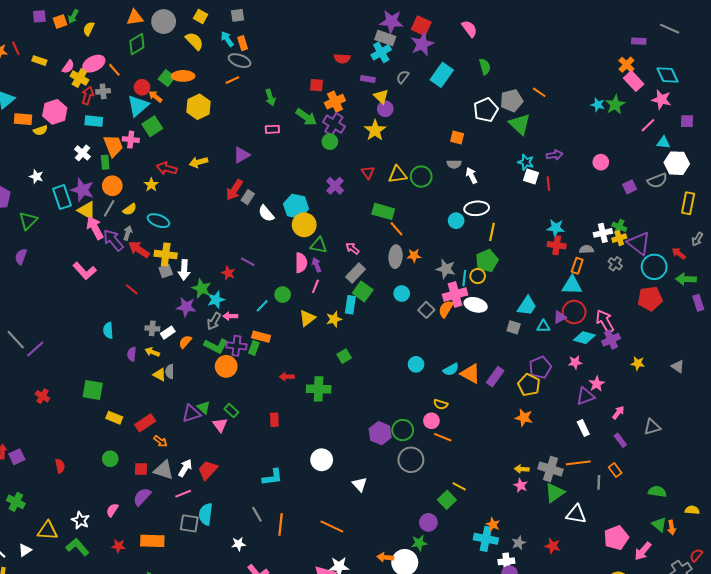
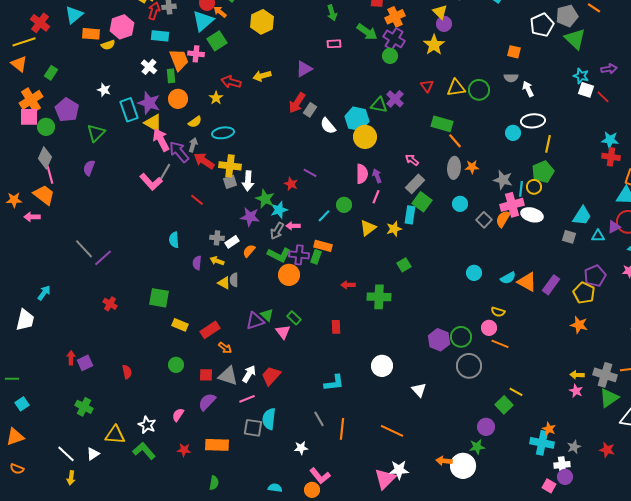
red line: (548, 184) -> (603, 97), turned -40
gray line: (109, 208) -> (165, 172), moved
cyan ellipse: (158, 221) -> (223, 133), turned -30
green triangle: (319, 245) -> (379, 105), moved

